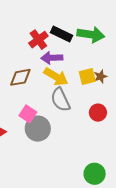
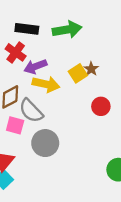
black rectangle: (62, 34) -> (27, 29), moved
gray semicircle: (60, 100) -> (31, 111), moved
pink square: (28, 114) -> (15, 125), moved

